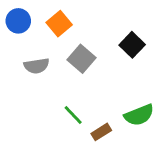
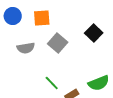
orange square: (59, 24) -> (42, 18), turned 36

